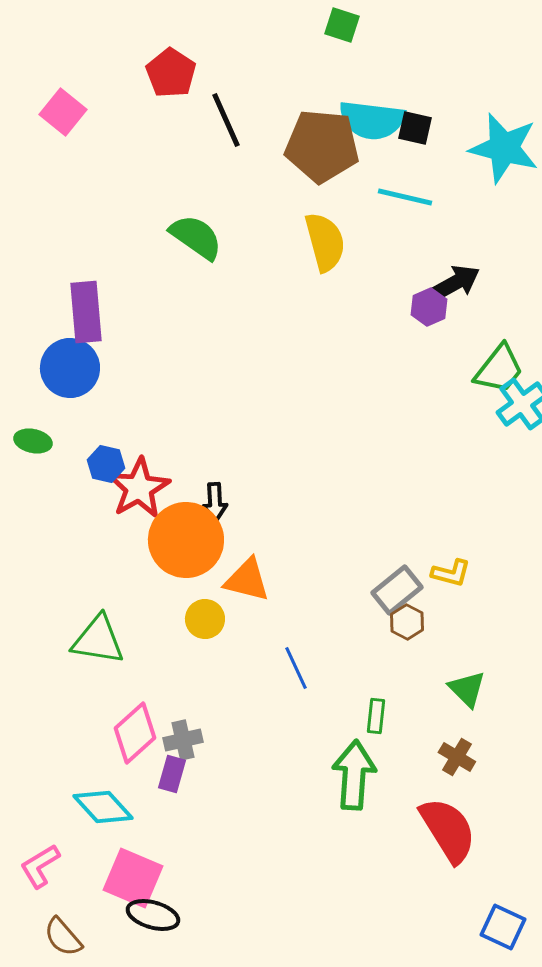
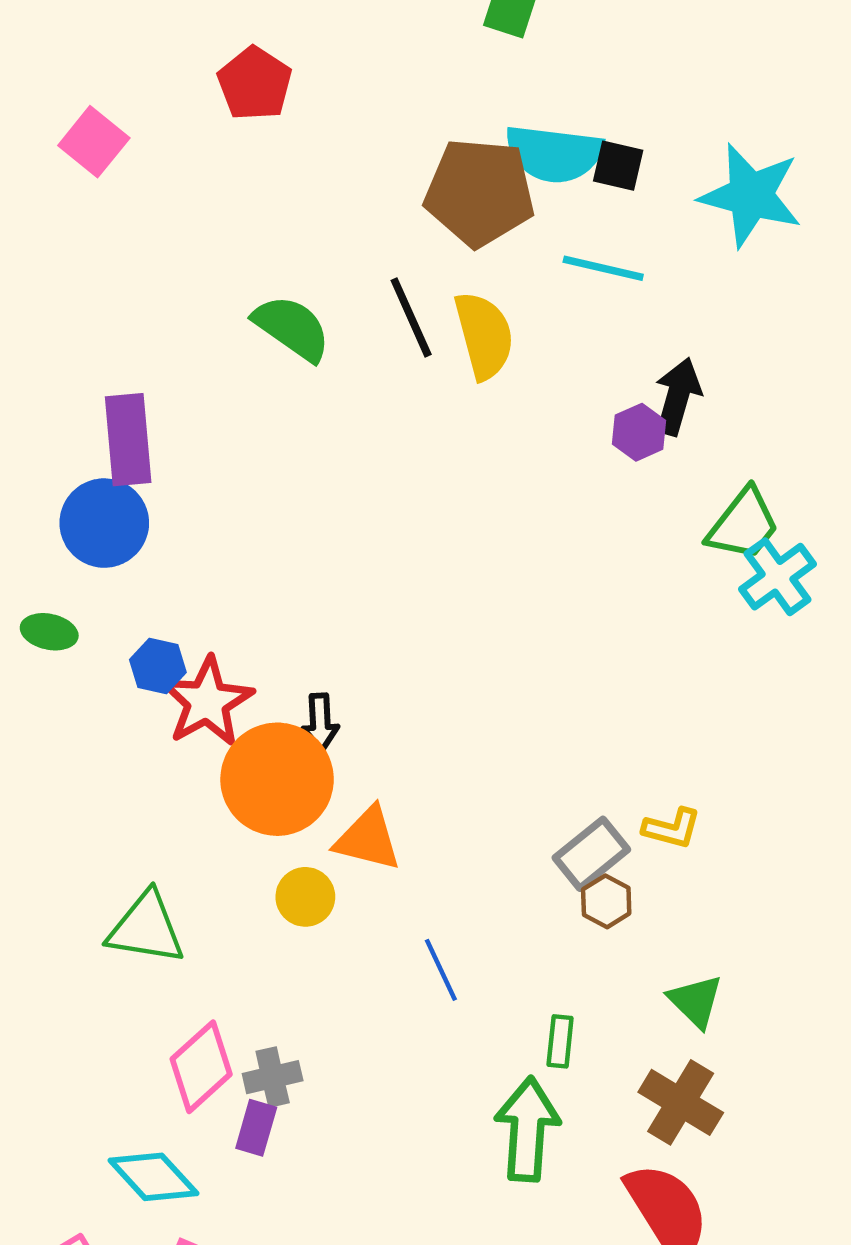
black line: (226, 120) -> (411, 317), moved
black arrow: (455, 283) -> (678, 396), turned -45
brown cross: (457, 757) -> (681, 1102), size x1.5

